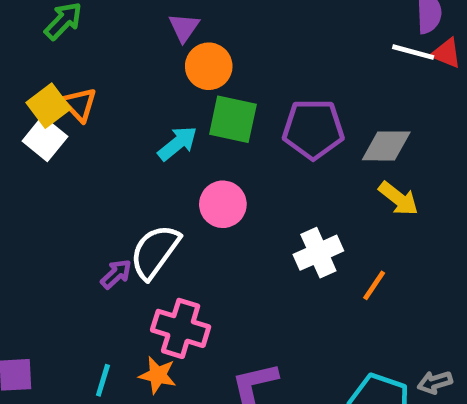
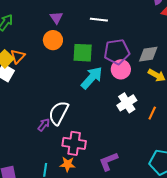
white line: (413, 52) -> (99, 20), moved
orange circle: (209, 66) -> (53, 40), moved
orange triangle: (79, 104) -> (18, 56), turned 35
cyan arrow: (178, 143) -> (92, 78), moved, size x1.4
pink circle: (223, 204) -> (121, 69), moved

